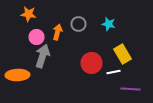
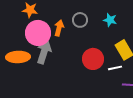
pink circle: (36, 37) -> (38, 33), size x1.6
orange ellipse: (18, 75) -> (18, 57), moved

